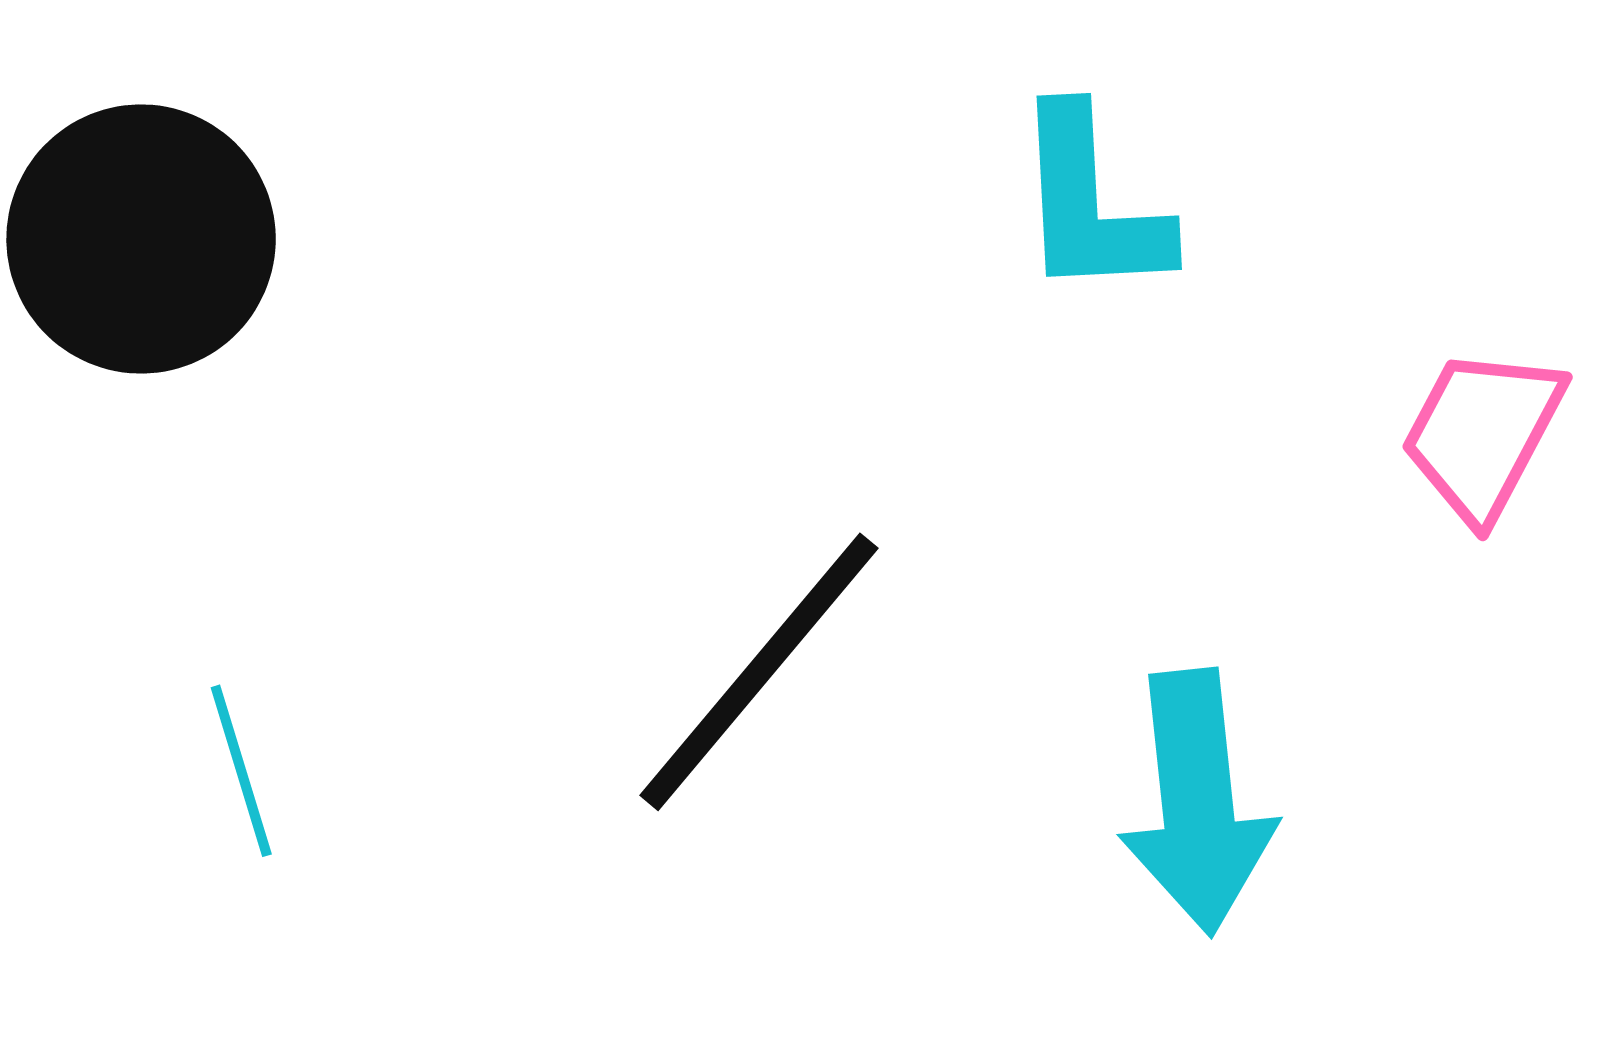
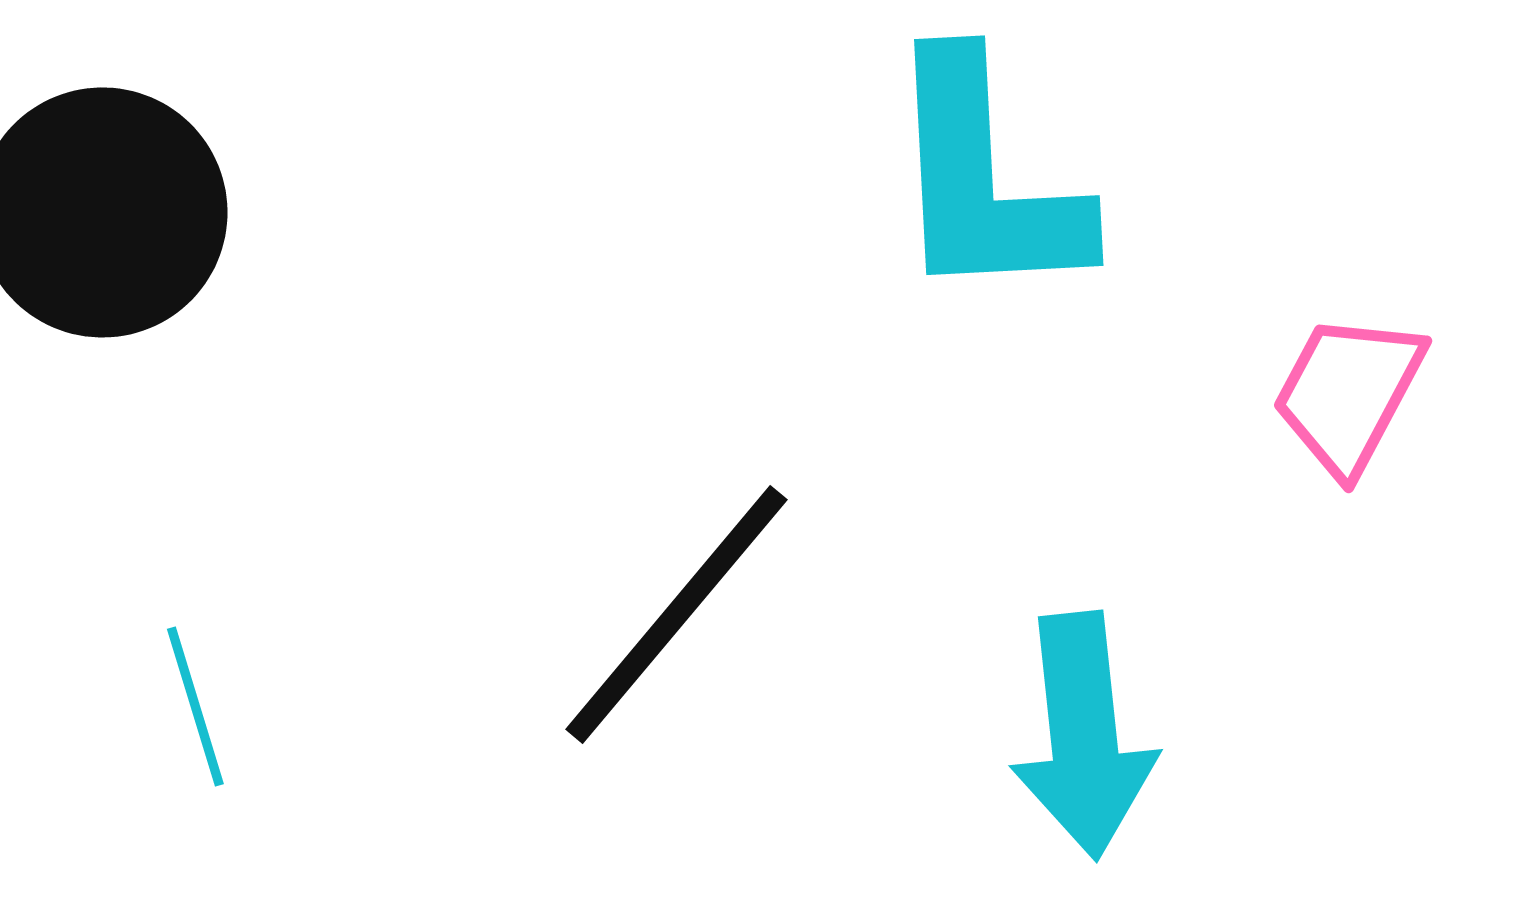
cyan L-shape: (1091, 203) -> (984, 179), size x1.4

